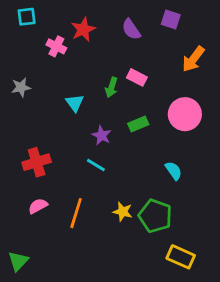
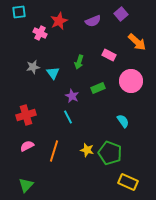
purple square: (171, 20) -> (121, 14), turned 32
purple semicircle: (131, 29) -> (93, 21), turned -77
orange arrow: (193, 59) -> (137, 42), turned -84
pink rectangle: (137, 77) -> (109, 55), moved
gray star: (21, 87) -> (33, 67), moved
cyan line: (96, 165) -> (68, 117), turned 32
green triangle: (18, 261) -> (26, 185), moved

